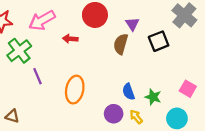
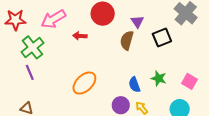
purple line: (38, 76) -> (30, 72), moved
orange ellipse: (75, 90) -> (84, 83), turned 35
green star: (153, 97) -> (159, 78), moved

